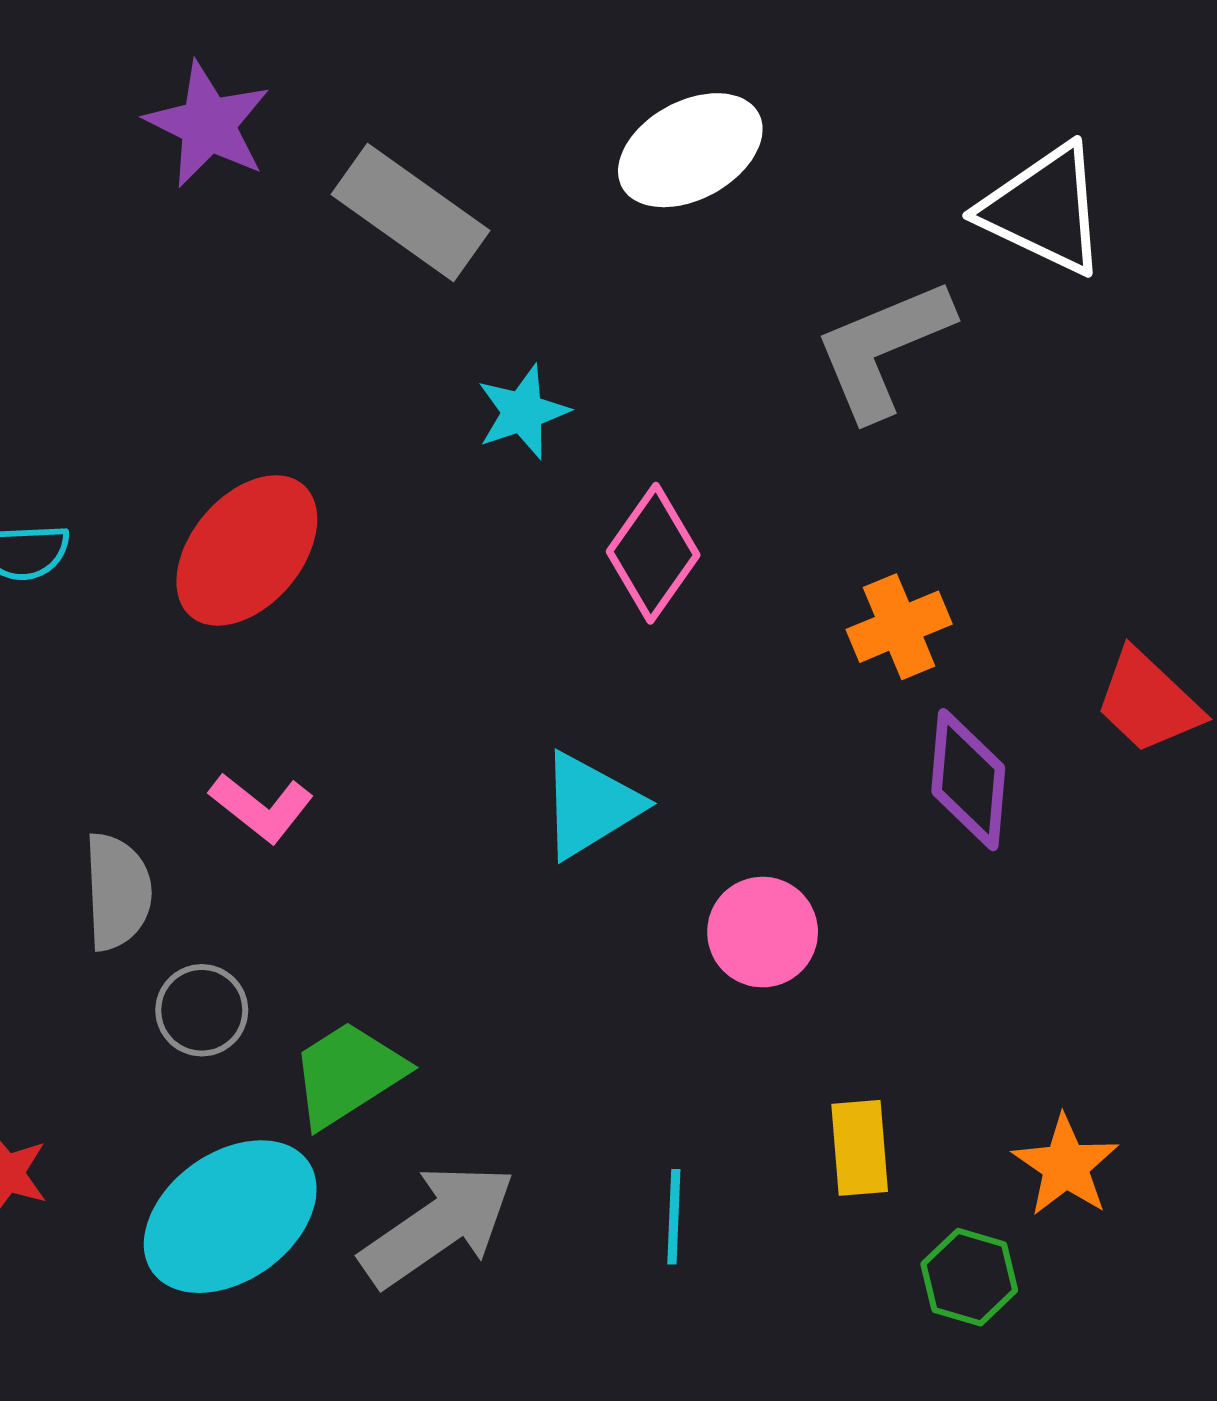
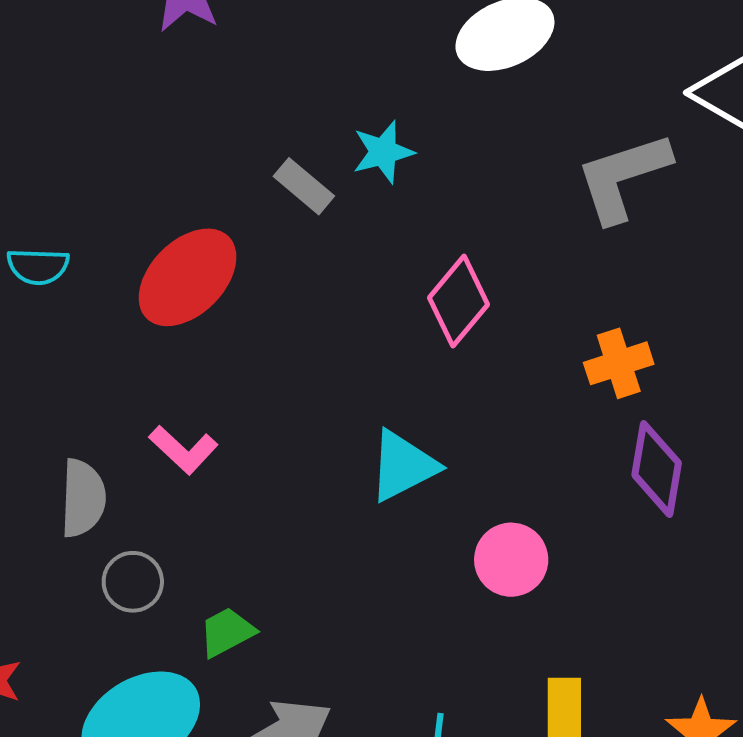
gray rectangle: (411, 212) -> (304, 186), moved, size x0.6
cyan star: (523, 412) -> (383, 152), moved
green trapezoid: (348, 1074) -> (227, 632), size x0.7

